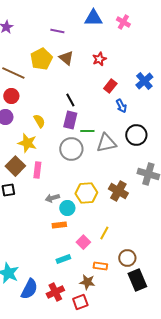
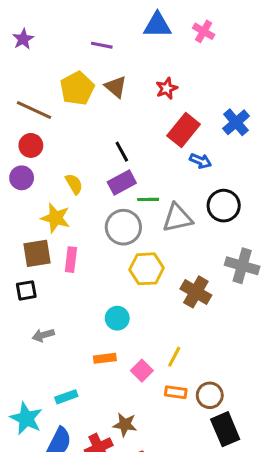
red rectangle: (110, 86) -> (184, 130), size x1.5
blue arrow: (121, 106) -> (201, 161), turned -40
purple rectangle: (70, 120) -> (122, 182), turned 48
brown square: (15, 166) -> (37, 253), turned 36
yellow hexagon: (86, 193) -> (147, 269), moved
gray arrow: (52, 198) -> (43, 335), moved
orange rectangle: (59, 225) -> (105, 358), moved
cyan rectangle: (63, 259) -> (66, 397), moved
orange rectangle: (100, 266) -> (176, 392), moved
brown star: (87, 282) -> (125, 425), moved

